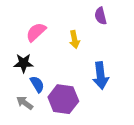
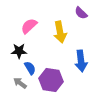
purple semicircle: (101, 16) -> (81, 13), turned -32
yellow arrow: (74, 40) -> (60, 32), size x1.5

